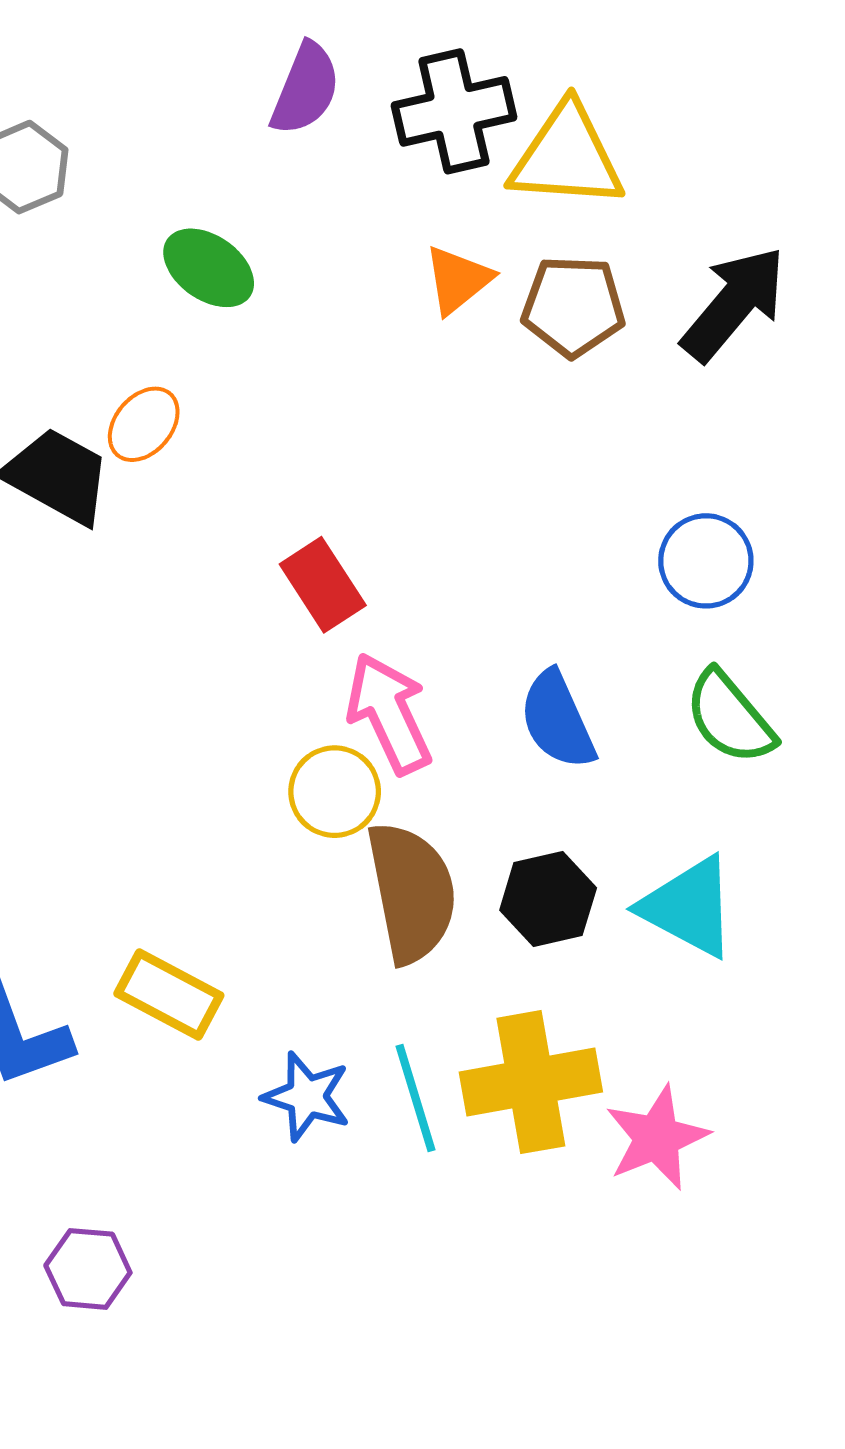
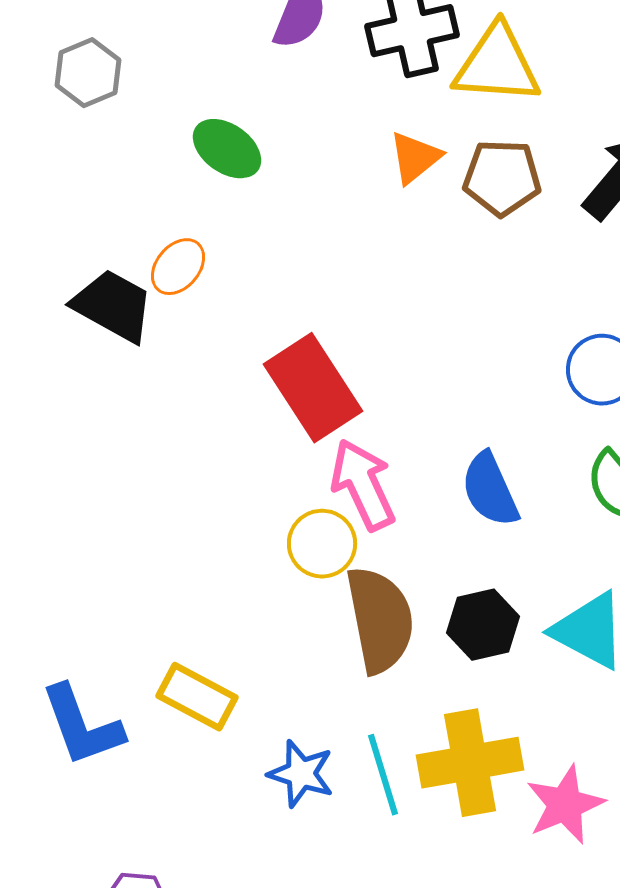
red rectangle: (323, 585) -> (313, 388), size x1.5

